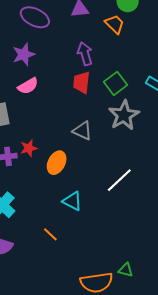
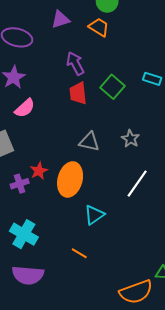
gray star: (124, 115) -> (130, 139), moved, size x0.6
orange ellipse: (57, 163) -> (70, 179), size x1.4
cyan triangle: (72, 201) -> (94, 215), turned -50

